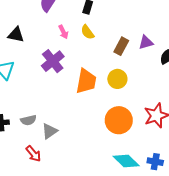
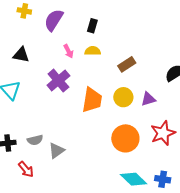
yellow semicircle: (87, 32) -> (93, 51), turned 126
purple triangle: (146, 42) -> (148, 99), moved
brown rectangle: (121, 46) -> (127, 64), turned 30
red arrow: (33, 154) -> (26, 169), moved

